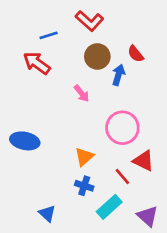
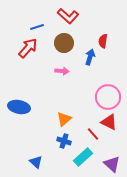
red semicircle: (136, 54) -> (103, 41), turned 48
brown circle: (97, 56) -> (64, 43), moved
red arrow: (37, 63) -> (28, 48), turned 95
pink arrow: (82, 93) -> (62, 71), turned -48
pink circle: (122, 128) -> (108, 97), moved

